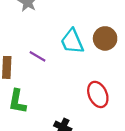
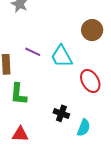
cyan trapezoid: (72, 41) -> (62, 56), moved

